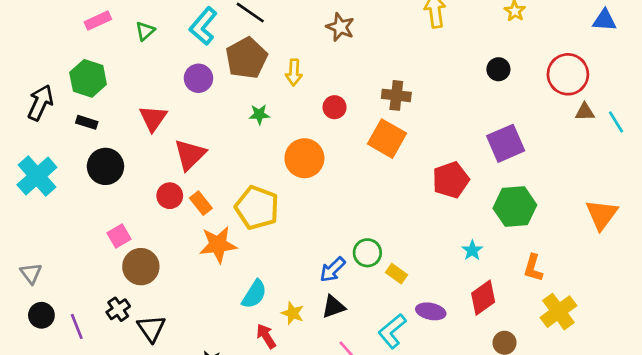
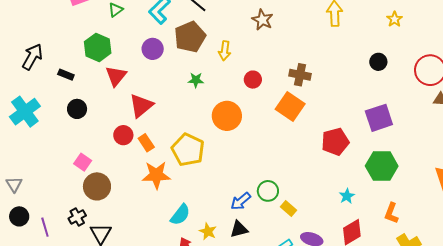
green hexagon: (88, 78) -> (98, 47), moved
black circle: (105, 166) -> (77, 109), size x0.7
pink square: (119, 236) -> (83, 162), turned -30

